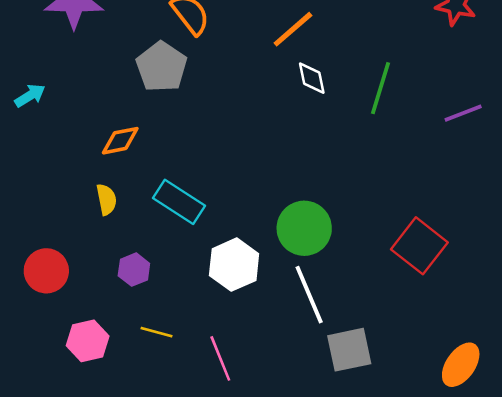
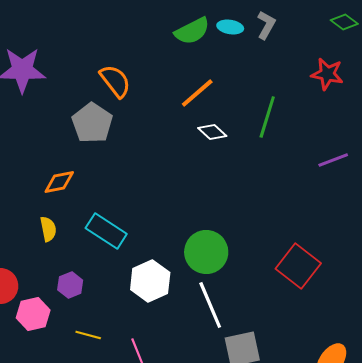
white diamond: (312, 78) -> (212, 132), turned -36
green line: (381, 88) -> (267, 117), moved
pink hexagon: (88, 341) -> (33, 314), moved

